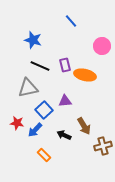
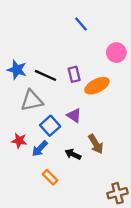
blue star: (33, 40) -> (17, 70), moved
orange ellipse: (85, 75) -> (97, 86), turned -40
purple triangle: (65, 101) -> (74, 115), turned 40
brown cross: (103, 146) -> (118, 193), moved

